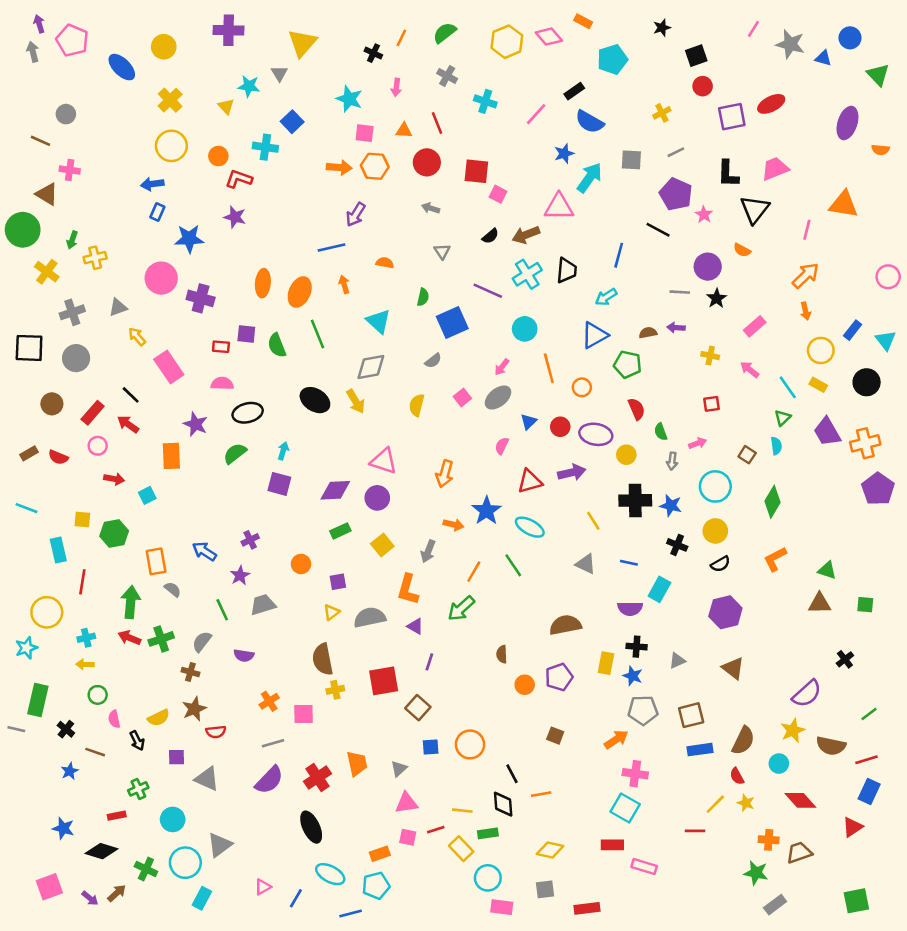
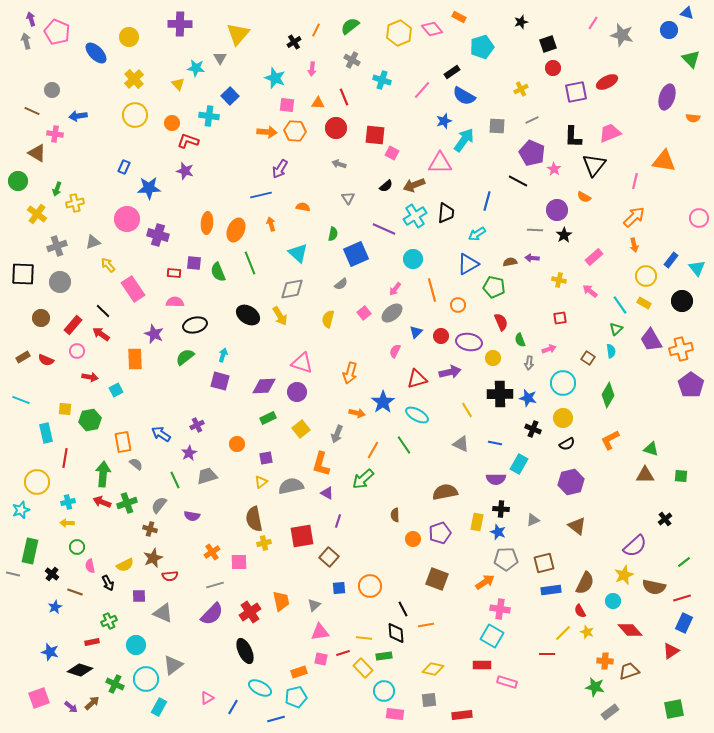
black cross: (373, 53) -> (294, 42), turned 32
blue triangle: (823, 58) -> (687, 13), moved
blue arrow: (152, 184) -> (78, 116), moved
green circle: (23, 230) -> (18, 181), size x0.7
brown square: (555, 736) -> (437, 579), size x1.6

